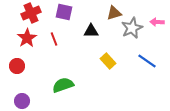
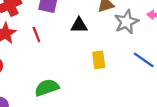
yellow rectangle: (108, 61) -> (99, 60), turned 35

